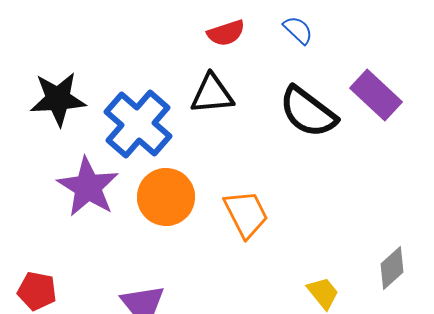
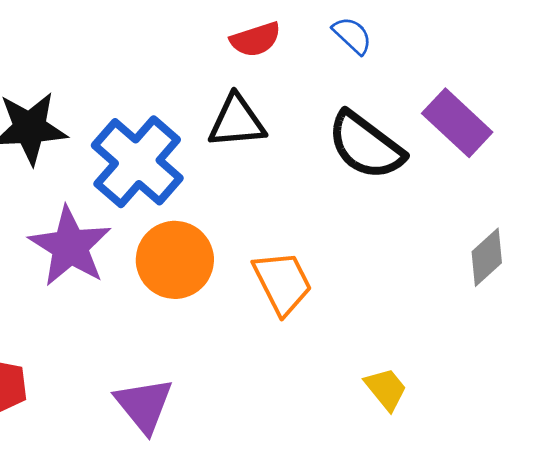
gray diamond: (392, 268) -> (487, 257), moved

